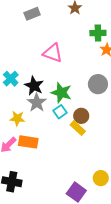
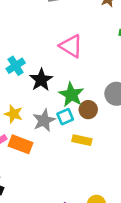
gray star: (37, 103) -> (44, 120), moved
brown circle: (81, 116) -> (88, 110), moved
yellow rectangle: (78, 128) -> (82, 140), turned -42

